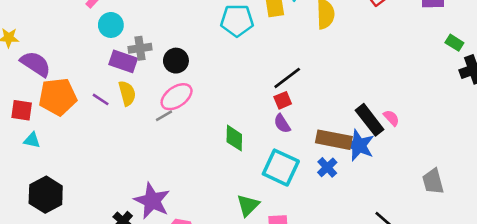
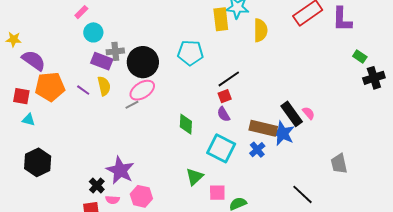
cyan pentagon: (237, 20) -> (190, 53), moved
black circle: (176, 61) -> (143, 62), size x1.6

